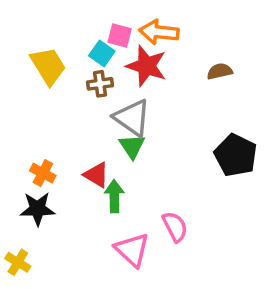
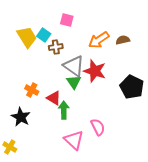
orange arrow: (159, 32) -> (99, 40), moved, turned -40
cyan square: (102, 53) -> (44, 35), moved
red star: (146, 66) -> (95, 71), moved
orange cross: (43, 173) -> (32, 90), moved
black star: (37, 209) -> (21, 117), turned 30

